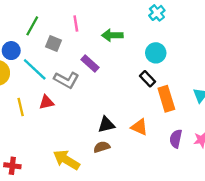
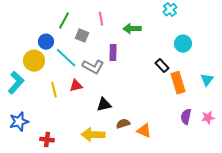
cyan circle: (156, 53) -> (183, 44), moved
purple rectangle: (90, 63) -> (113, 53), turned 49
black triangle: (106, 125) -> (104, 105), moved
orange triangle: (139, 127) -> (144, 131), moved
yellow arrow: (66, 160) -> (93, 135), turned -30

